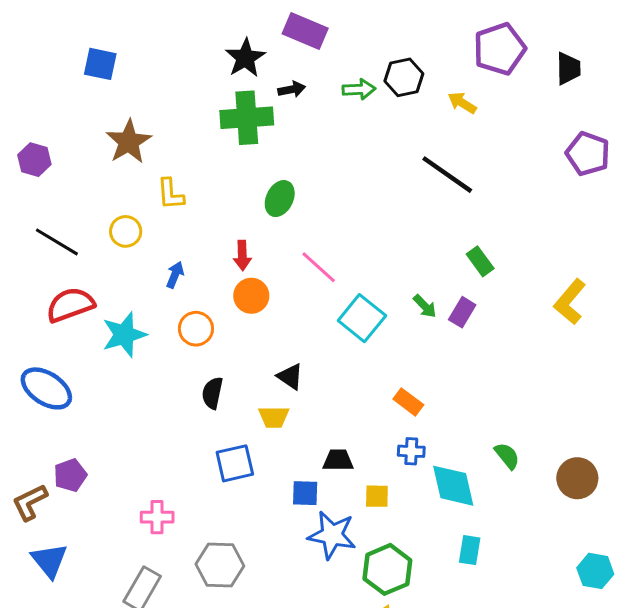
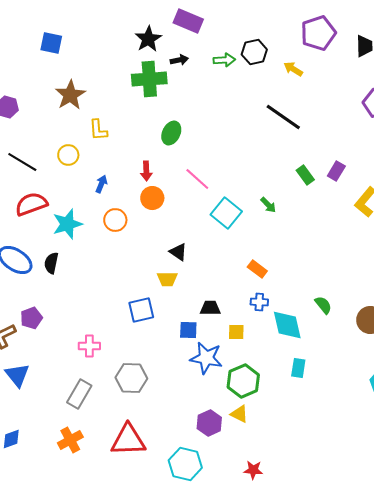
purple rectangle: (462, 312) -> (336, 171), moved
black semicircle: (212, 393) -> (51, 263), moved

